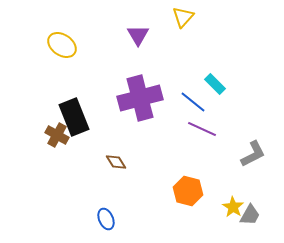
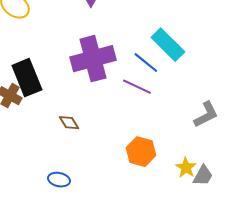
cyan rectangle: (215, 84) -> (168, 45), size x1.6
purple line: (202, 129) -> (137, 87), moved
blue ellipse: (106, 219) -> (59, 180), turned -55

